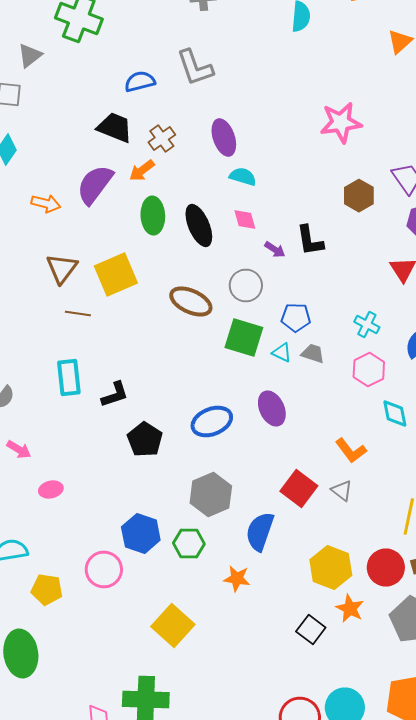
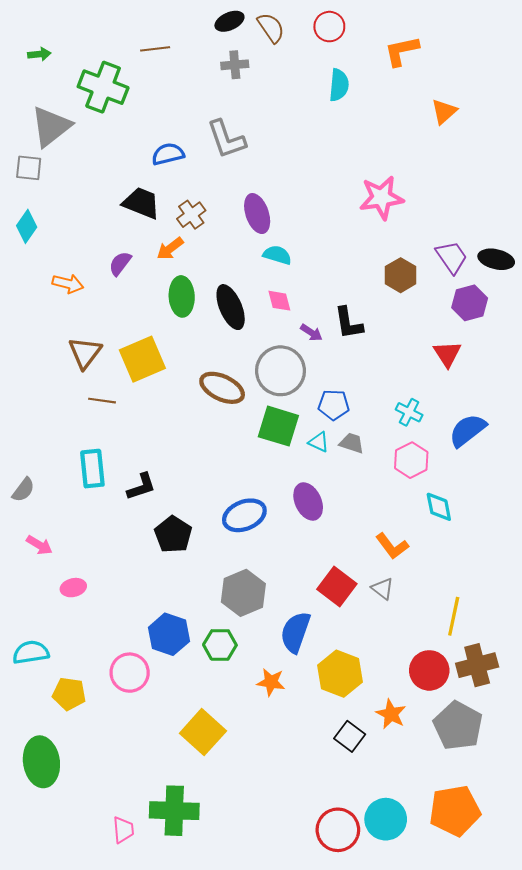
gray triangle: (30, 56) -> (51, 126), size x1.6
purple semicircle: (95, 184) -> (120, 264), size x0.6
gray circle: (246, 286) -> (280, 371), size x1.4
yellow hexagon: (331, 568) -> (340, 674), moved

